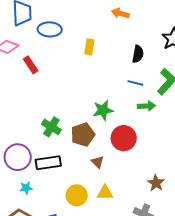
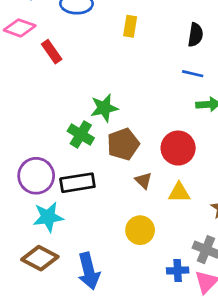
green star: (103, 110) -> (104, 108), moved
cyan star: (26, 188) -> (48, 217), size x1.6
yellow triangle: (105, 193) -> (179, 193), moved
yellow circle: (77, 195) -> (140, 230), moved

